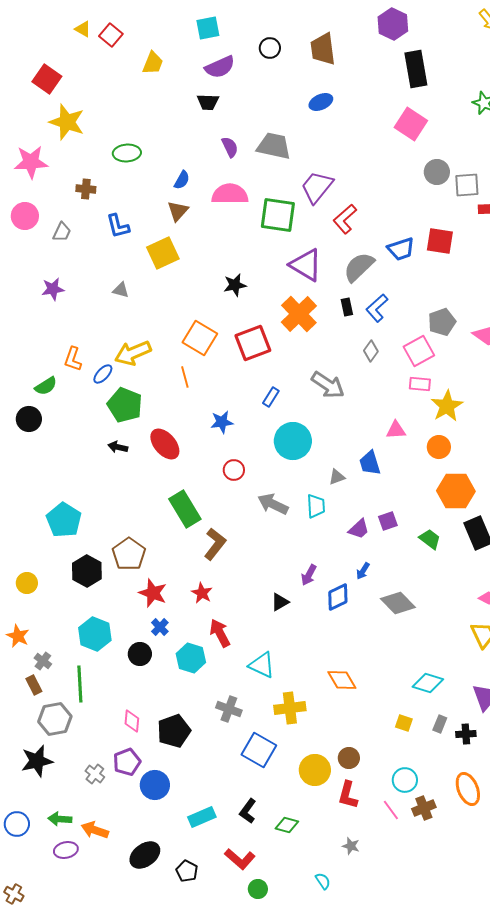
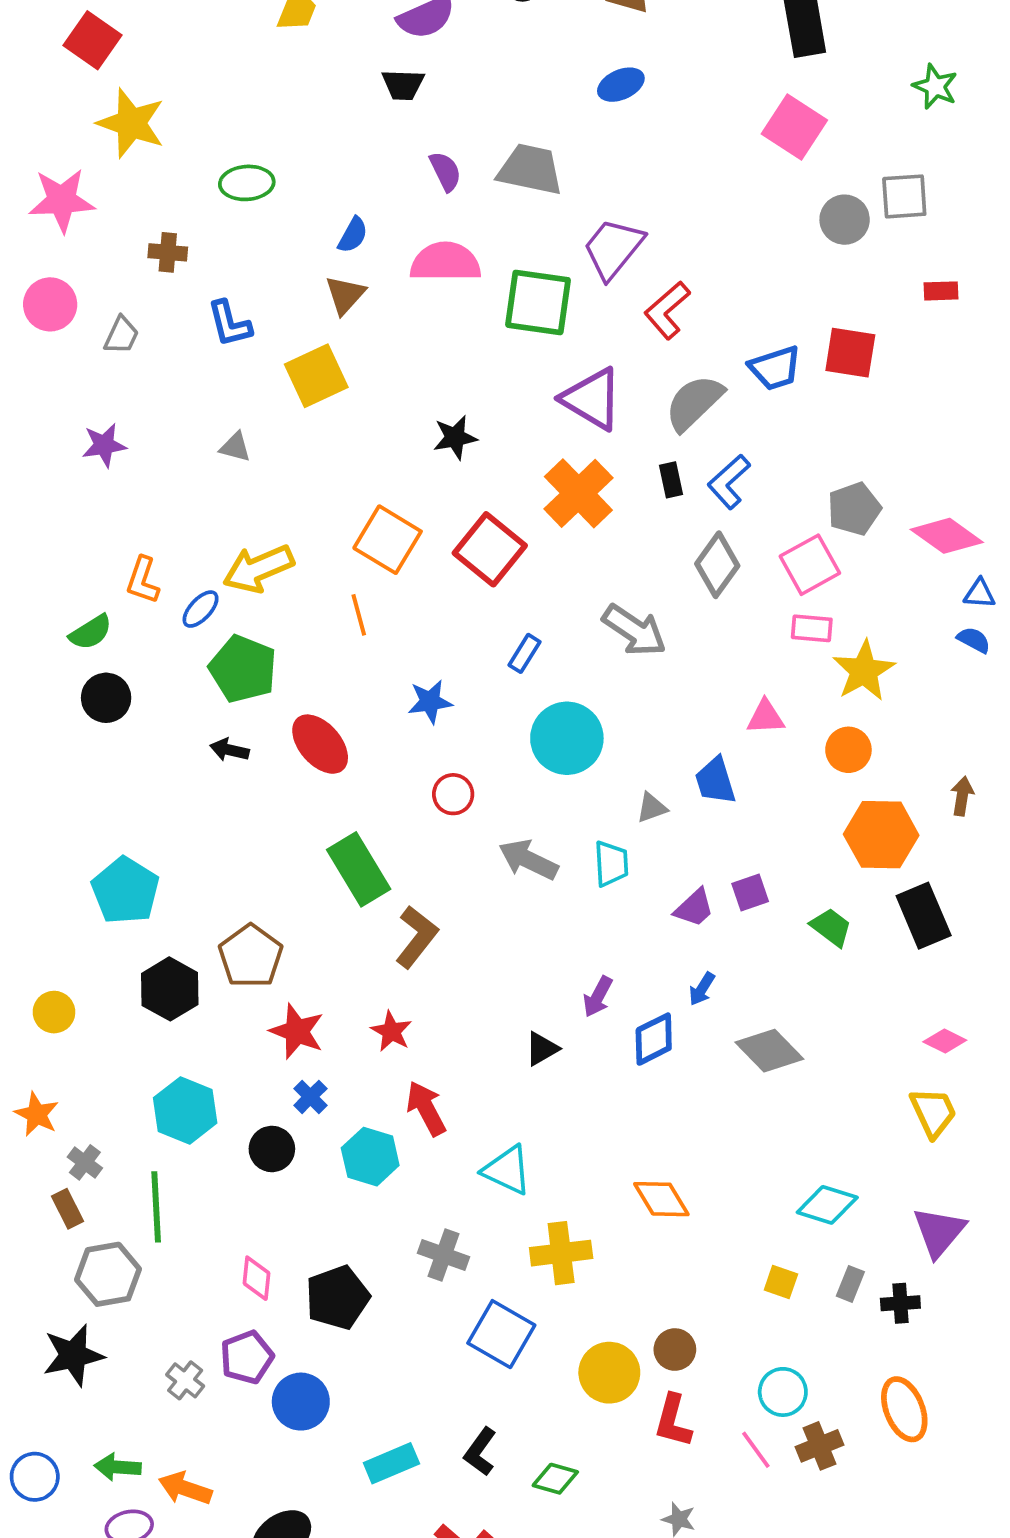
gray square: (467, 185) -> (904, 196), moved
red square: (253, 343) -> (490, 549), turned -30
gray diamond: (371, 351) -> (717, 565), size x1.5
black circle: (29, 419) -> (106, 698), moved

